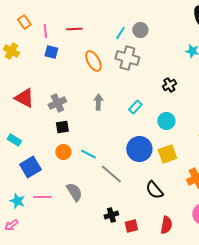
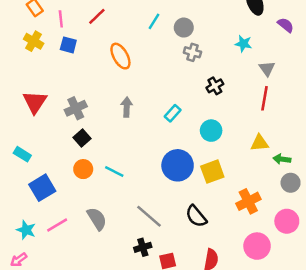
red line: (74, 29) -> (97, 16), turned -42
gray circle: (140, 30) -> (184, 28), moved
yellow cross: (11, 51) -> (34, 41), moved
gray cross: (127, 58) -> (192, 52), moved, size x0.6
red triangle: (24, 98) -> (35, 102), turned 35
black square: (62, 127) -> (82, 138), turned -32
gray line: (111, 174) -> (149, 216), moved
pink line: (42, 197) -> (57, 225), turned -30

